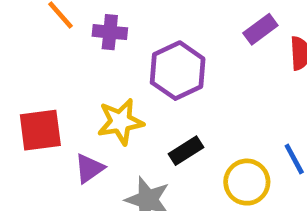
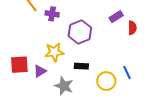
red square: (40, 130) -> (19, 65), moved
black rectangle: (186, 151) -> (81, 66), turned 32

